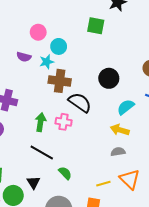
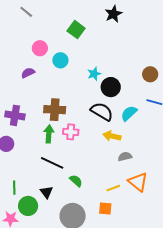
green square: (96, 26) -> (76, 30), moved, turned 30
purple semicircle: (24, 57) -> (28, 73), turned 144
cyan star: (47, 62) -> (94, 74), moved
brown cross: (60, 81) -> (55, 110), moved
black semicircle: (80, 102) -> (102, 111), moved
yellow arrow: (120, 130) -> (112, 136), moved

